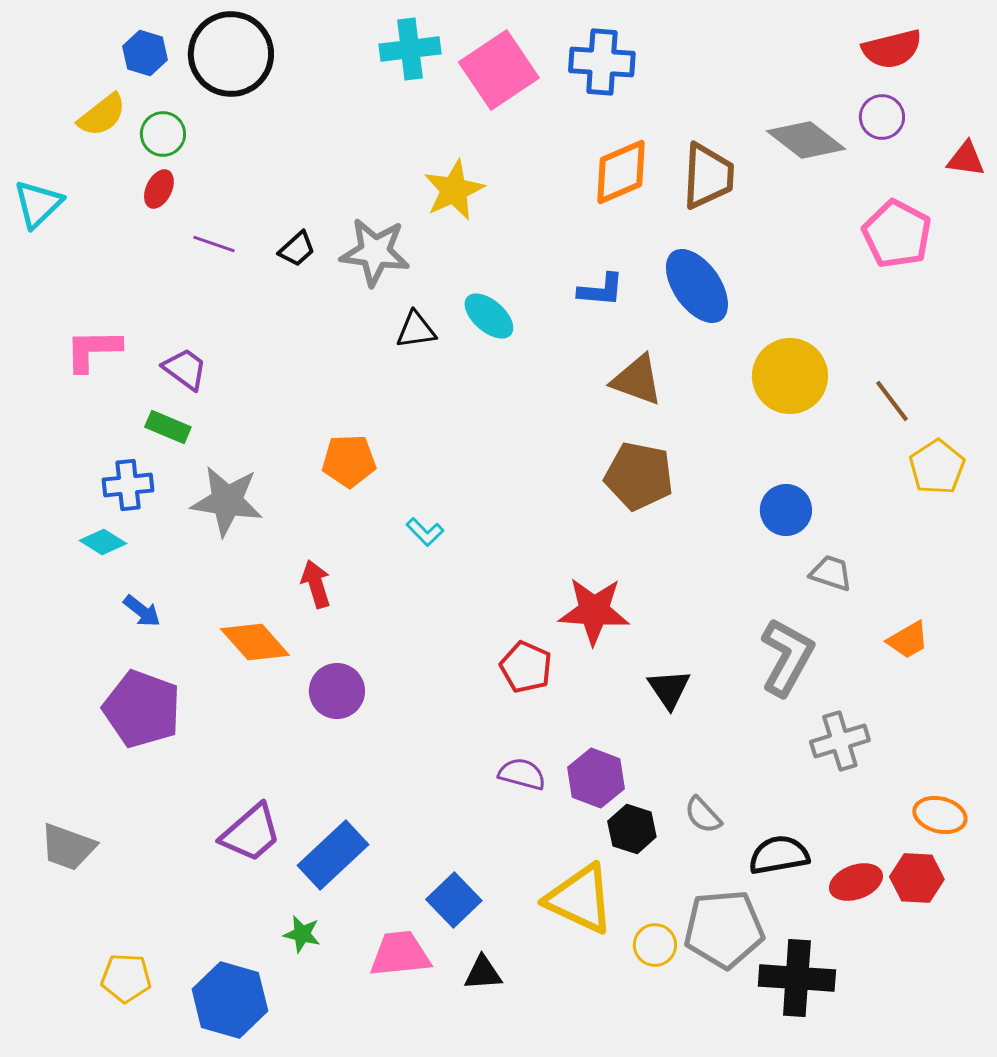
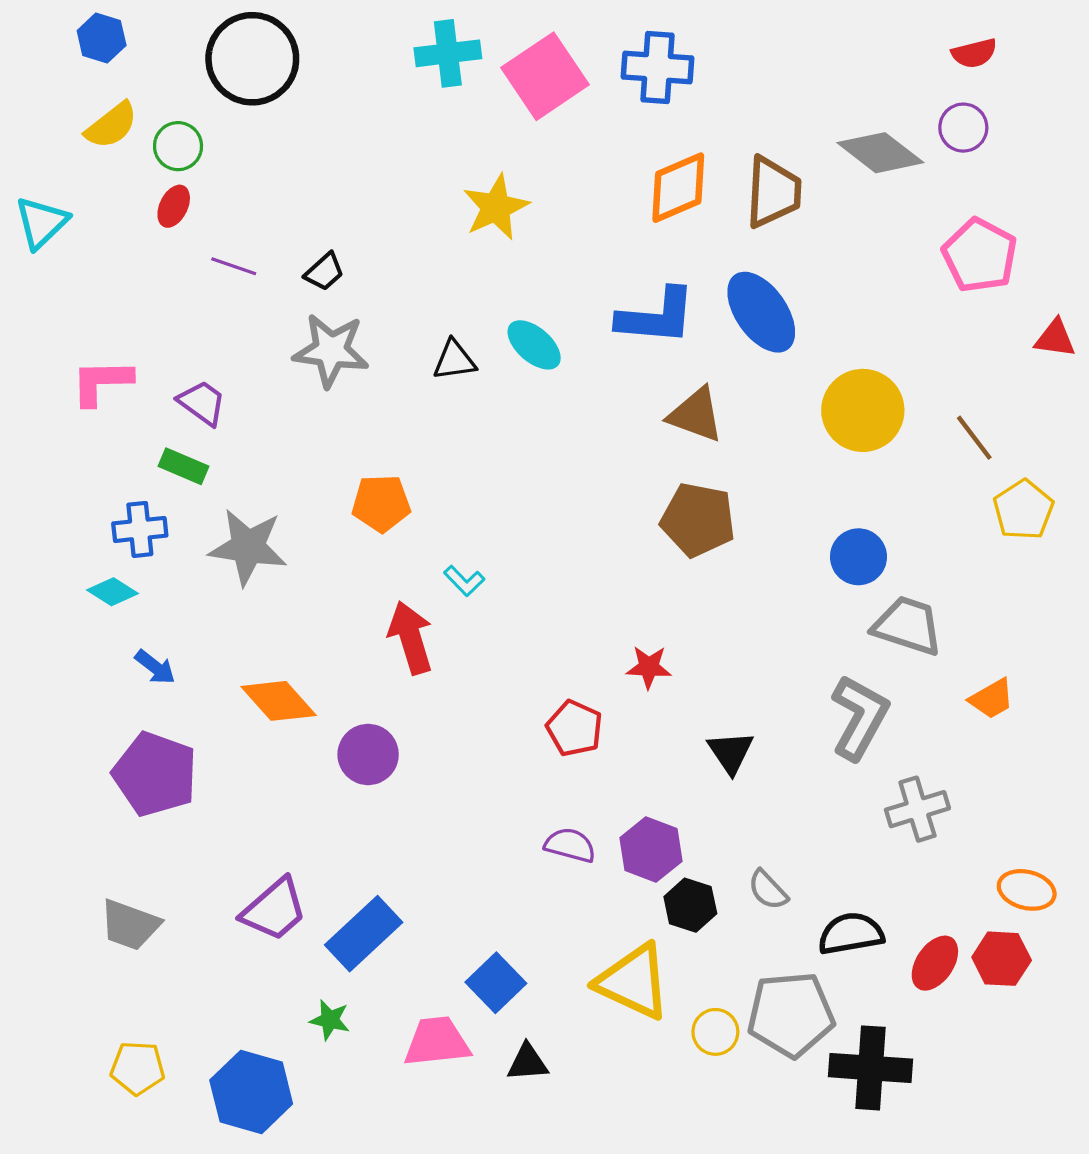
red semicircle: (892, 49) -> (974, 53), size x0.7
blue hexagon: (145, 53) -> (102, 38), moved
red triangle: (966, 159) -> (1055, 338), moved
gray star: (375, 252) -> (331, 350), moved
blue L-shape: (601, 290) -> (656, 317), size x1.6
gray trapezoid: (831, 573) -> (908, 626), size x1.5
red arrow: (316, 584) -> (411, 638), moved, size x1.4
red star: (594, 611) -> (649, 667), size x0.6
gray trapezoid: (68, 847) -> (130, 925), moved
red ellipse: (856, 882) -> (935, 963), turned -36

